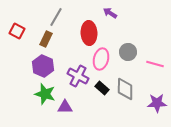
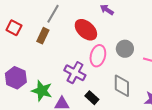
red ellipse: (89, 33) -> (86, 30), turned -45
purple hexagon: (43, 66) -> (16, 78), moved
black rectangle: (102, 88) -> (92, 98), moved

